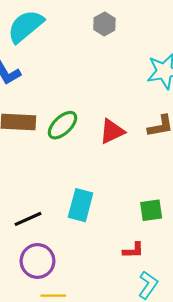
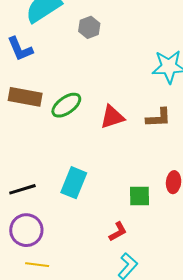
gray hexagon: (104, 24) -> (89, 27), moved
red L-shape: (133, 250) -> (118, 232), turned -35

